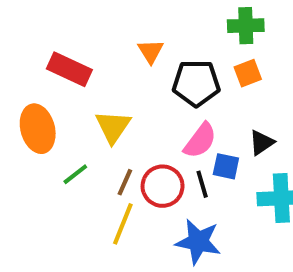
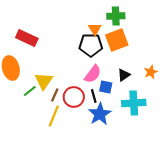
orange triangle: (151, 51) -> (95, 29), moved
orange square: (248, 73) -> (117, 40), size x1.6
yellow triangle: (113, 127) -> (44, 81), moved
blue star: (198, 242) -> (100, 114), moved, turned 30

